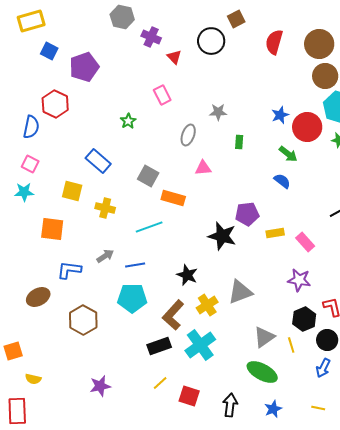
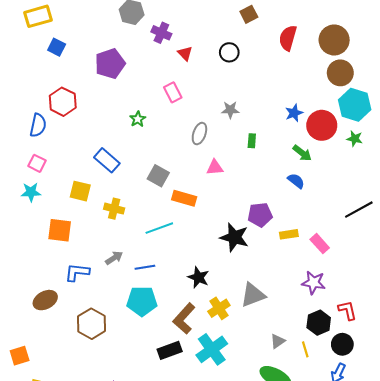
black circle: (211, 41) -> (229, 52), moved, size x0.7
purple pentagon: (84, 67) -> (110, 64), moved
gray triangle: (264, 337) -> (278, 341), size x0.7

